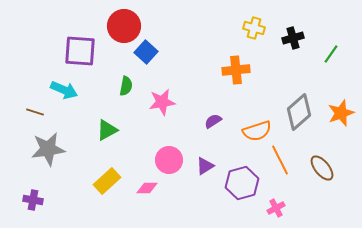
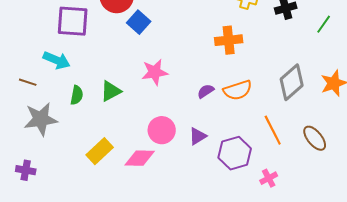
green semicircle: (126, 86) -> (77, 95), moved
green triangle: (107, 130) -> (111, 91), moved
orange semicircle: (257, 131) -> (238, 90), moved
pink diamond: (147, 188) -> (140, 158), size x1.4

